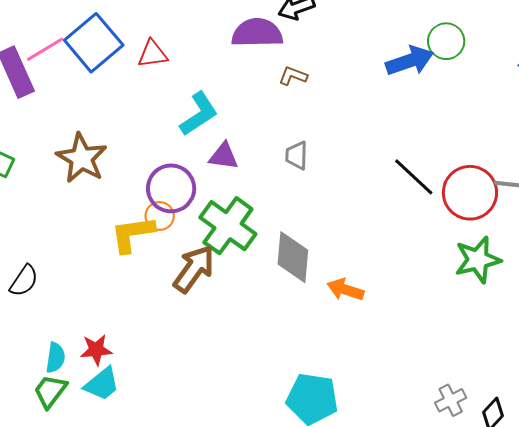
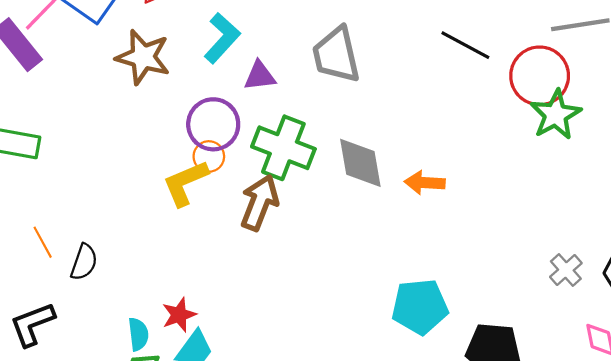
gray trapezoid: (297, 155) -> (336, 55), size x1.8
brown star: (82, 158) -> (143, 57), moved
red circle: (470, 193) -> (540, 76), moved

